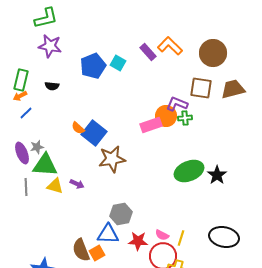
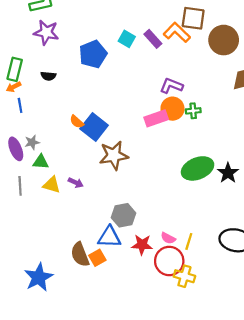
cyan square: (118, 63) -> (127, 39), moved
brown square: (201, 88) -> (193, 18), moved
purple L-shape: (177, 104) -> (171, 86), moved
blue line: (26, 113) -> (20, 105), turned -56
green triangle: (45, 165) -> (41, 162), size x0.6

